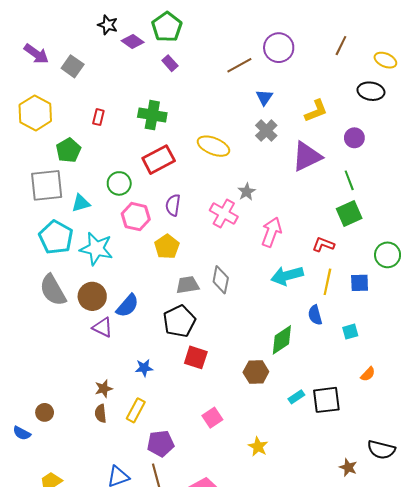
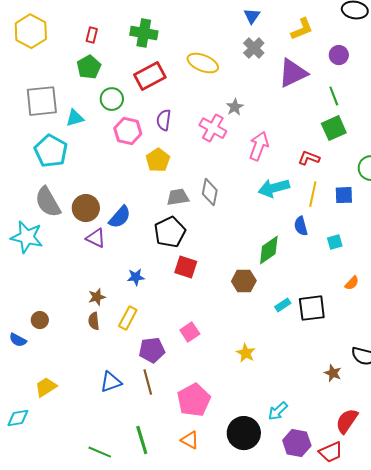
green pentagon: (68, 150) -> (89, 67), moved
cyan star: (96, 249) -> (27, 237), moved
pink square: (212, 418) -> (190, 332), moved

